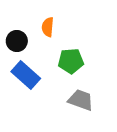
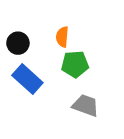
orange semicircle: (48, 27) -> (62, 37), moved

